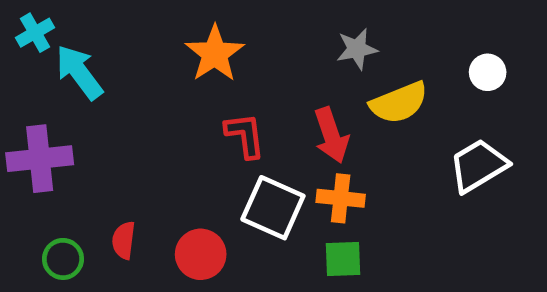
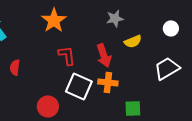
yellow semicircle: (399, 103) -> (133, 41), size x0.7
red semicircle: (124, 240) -> (15, 67), moved
green square: (343, 259) -> (133, 108), moved

